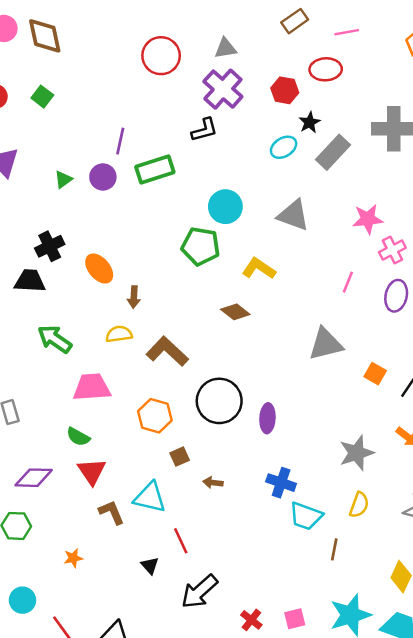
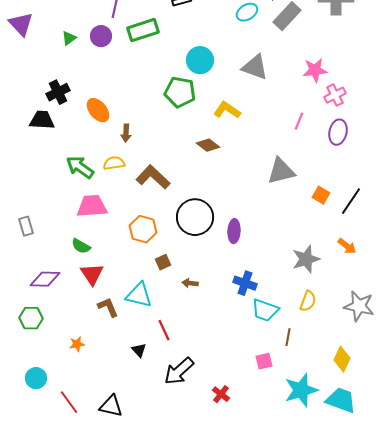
green arrow: (55, 339) -> (80, 167), moved
pink square: (295, 619) -> (264, 361), moved

